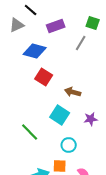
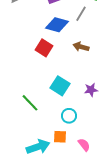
blue diamond: (35, 51) -> (57, 25), moved
brown arrow: (73, 92) -> (81, 47), moved

